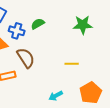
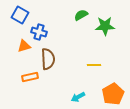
green semicircle: (38, 24) -> (81, 15), moved
brown semicircle: (26, 58) -> (48, 59), turned 30

